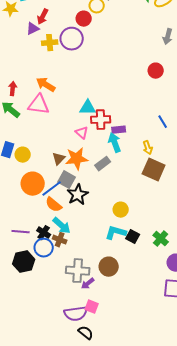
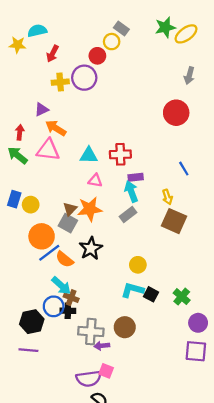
purple triangle: (33, 29) -> (42, 109), moved
red circle: (156, 71) -> (176, 113), size x1.5
cyan triangle: (88, 108) -> (89, 155), moved
red cross: (101, 120) -> (120, 154), moved
pink triangle: (82, 133) -> (95, 181), turned -32
gray rectangle: (103, 164) -> (128, 214), moved
gray square: (67, 180) -> (68, 223), moved
blue line: (52, 189) -> (49, 253), moved
cyan arrow: (62, 226) -> (61, 286), moved
purple line: (21, 232) -> (28, 350), moved
black cross: (44, 233) -> (68, 311), moved, turned -32
purple arrow: (88, 284) -> (102, 346), turned 32

